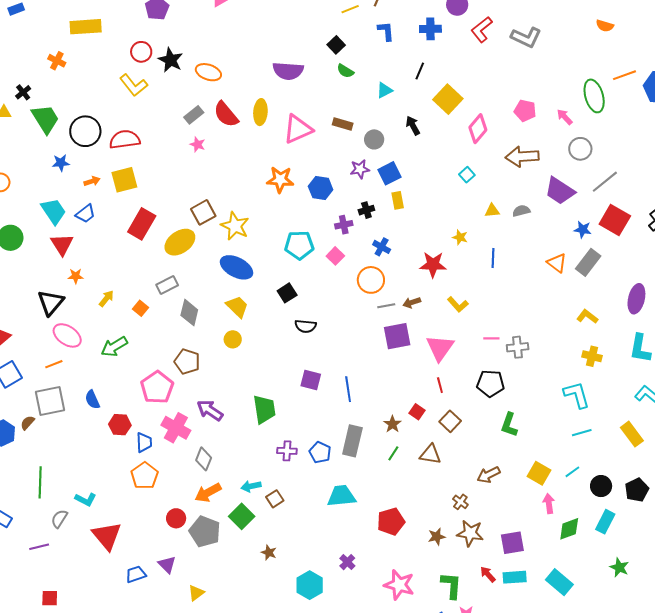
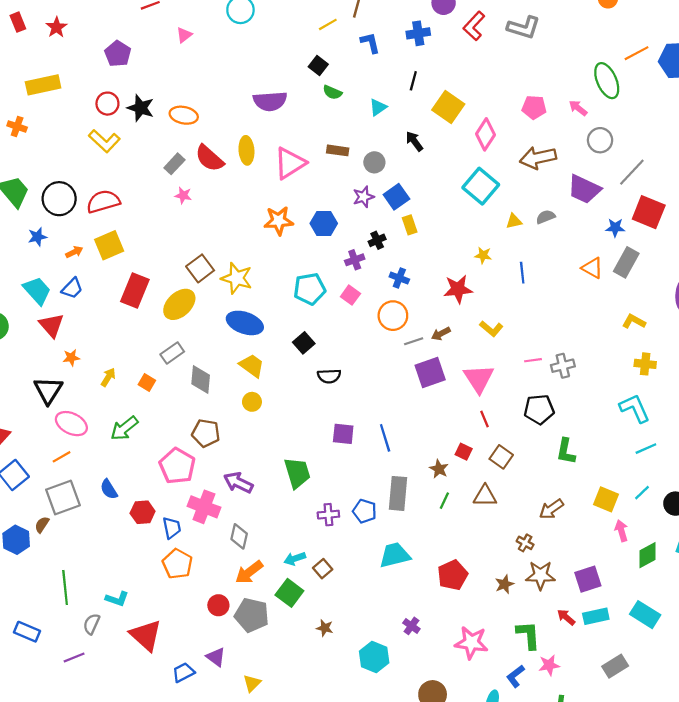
cyan square: (467, 175) -> (481, 186), size x2.0

